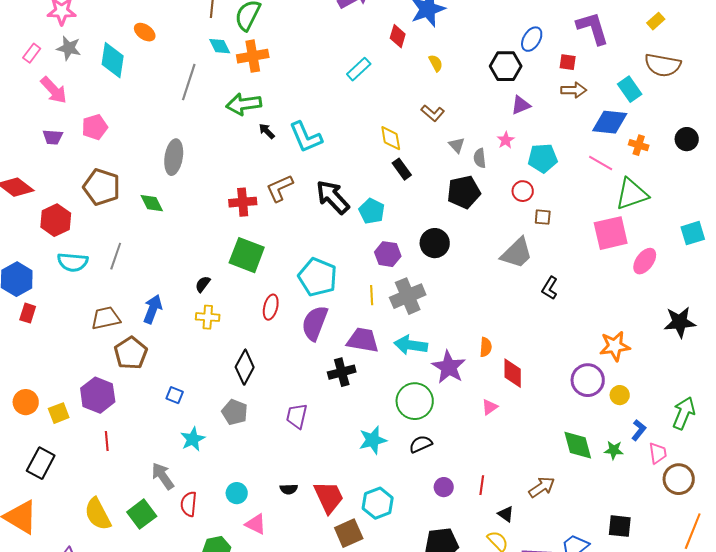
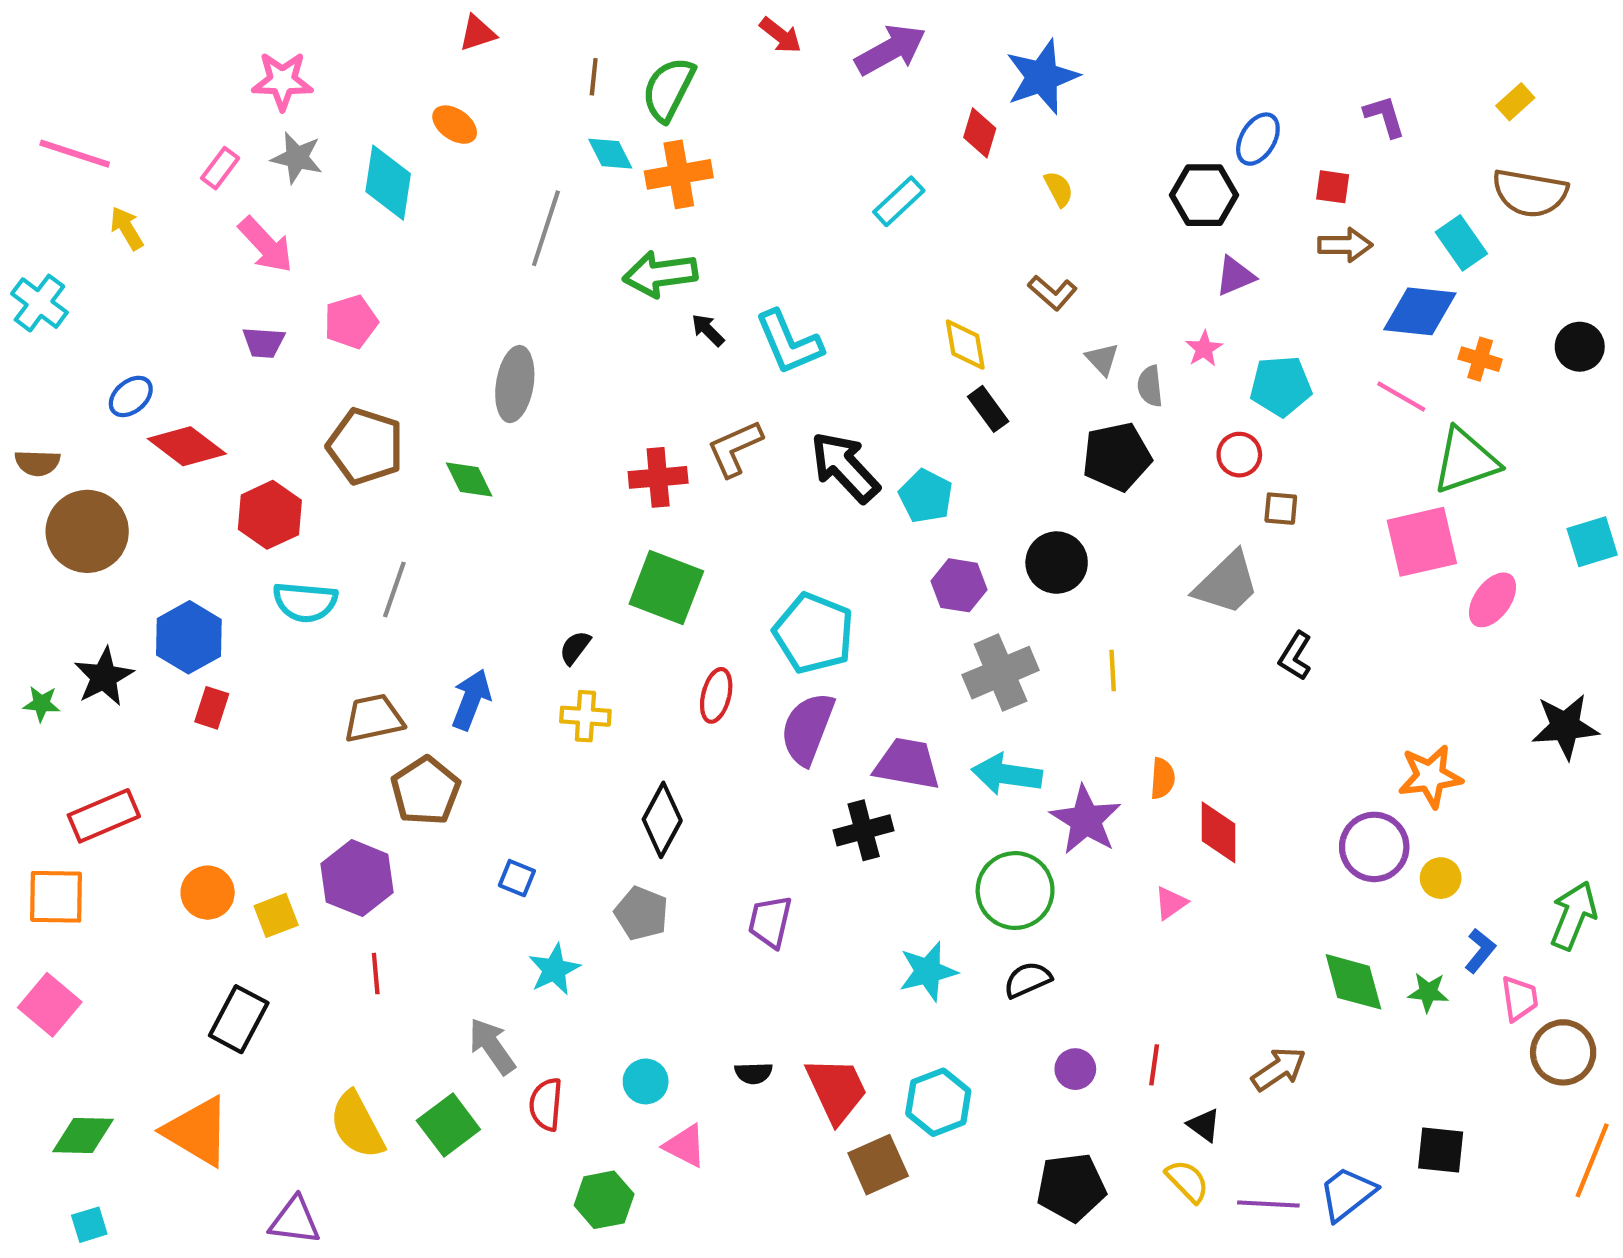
purple L-shape: (593, 28) -> (1385, 116), size x0.6
yellow line: (372, 295) -> (1113, 670), moved

